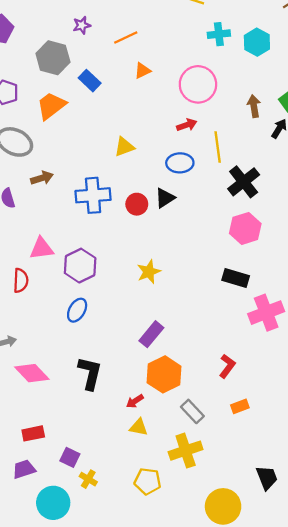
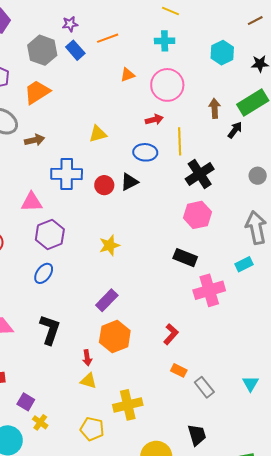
cyan cross: (219, 34) -> (165, 41), moved
orange triangle: (143, 71) -> (128, 75), moved
blue rectangle: (90, 81) -> (75, 50), moved
brown arrow: (42, 178) -> (35, 140), moved
pink triangle: (42, 249) -> (32, 202), moved
red arrow: (135, 401) -> (87, 358), turned -70
orange rectangle: (240, 406) -> (179, 370), turned 42
gray rectangle: (192, 411) -> (204, 387), moved

